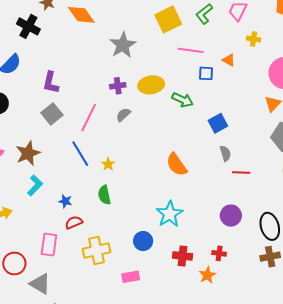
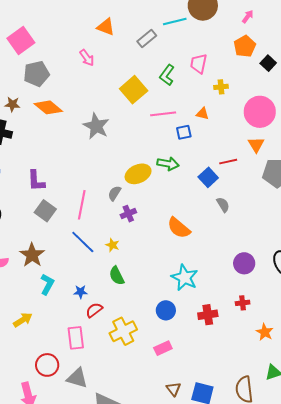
yellow ellipse: (151, 85) -> (138, 174), moved
purple cross: (118, 86) -> (128, 214), moved
red line: (241, 172) -> (228, 162), moved
orange star: (207, 275) -> (265, 332), moved

